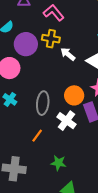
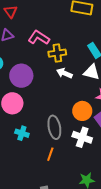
yellow cross: (51, 39) -> (57, 53), moved
orange line: (37, 136) -> (50, 154), moved

